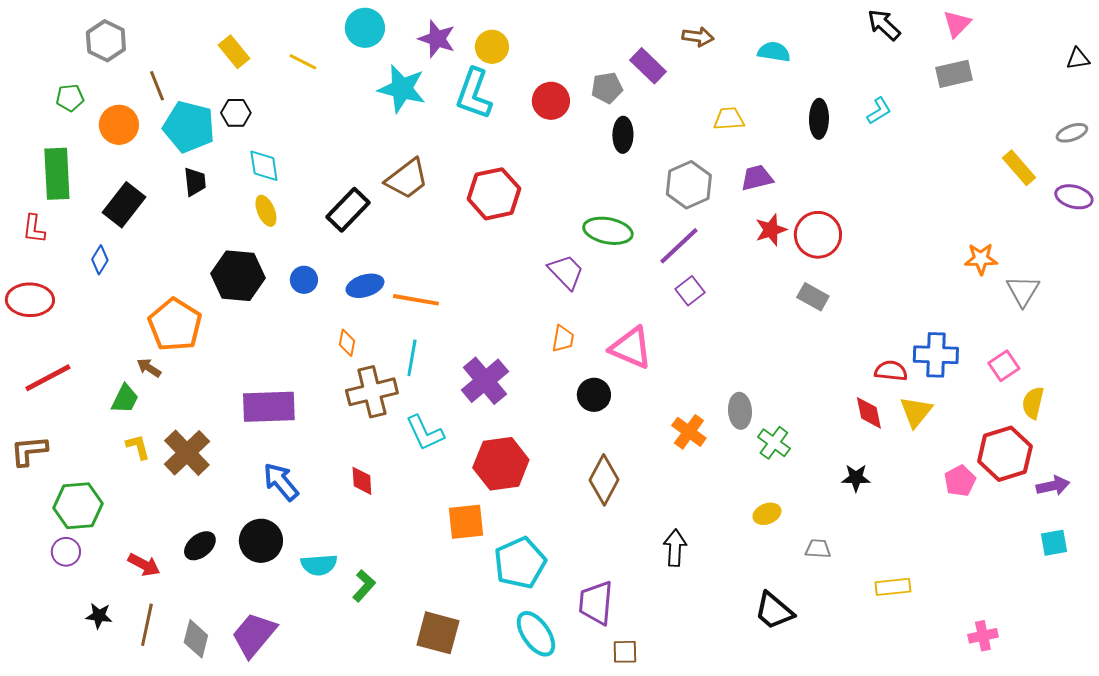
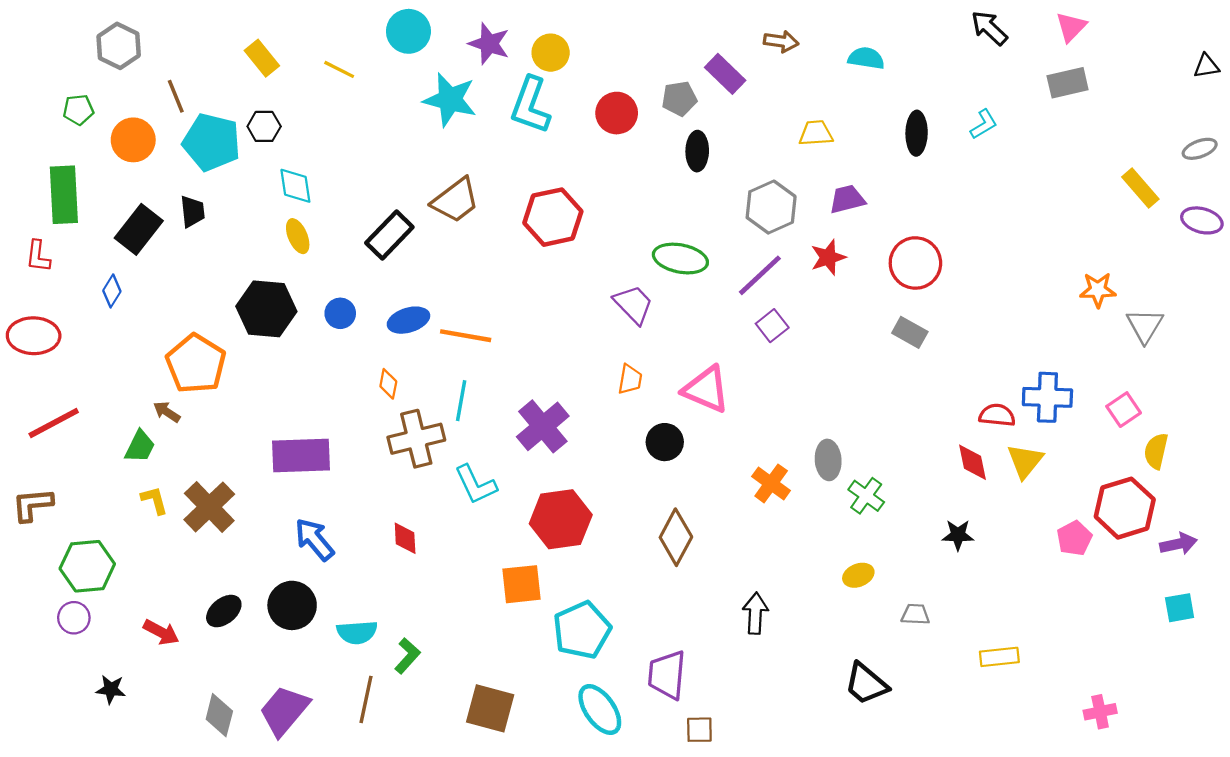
black trapezoid: (195, 182) -> (192, 212), moved
red star: (771, 230) -> (828, 257), moved
brown line: (147, 625) -> (366, 699), moved

